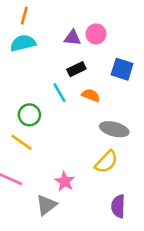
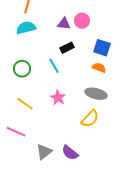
orange semicircle: (91, 95) -> (99, 68), moved
green circle: (29, 115) -> (22, 69), moved
pink star: (65, 181) -> (58, 98), moved
purple semicircle: (118, 206) -> (70, 153), moved, turned -54

